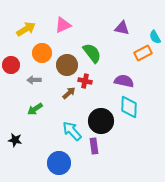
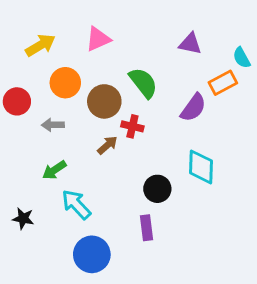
purple semicircle: (124, 81) -> (193, 108), moved, turned 114
black circle: (101, 121) -> (157, 189), size x0.7
cyan arrow: (72, 131) -> (76, 204), moved

